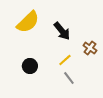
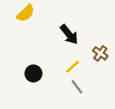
yellow semicircle: (28, 22) -> (26, 13), moved, size x0.7

